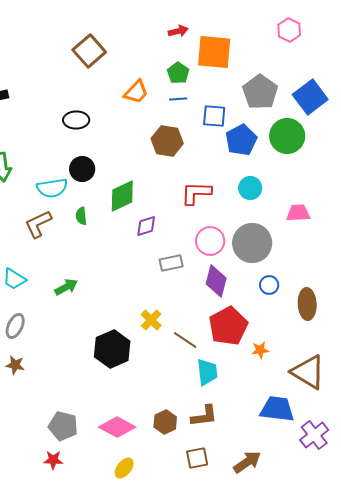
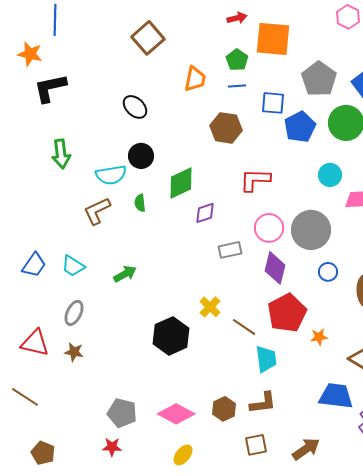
orange trapezoid: (136, 92) -> (195, 79), turned -32
black ellipse: (76, 120) -> (135, 107), turned 45
cyan circle: (250, 188) -> (330, 175), moved

